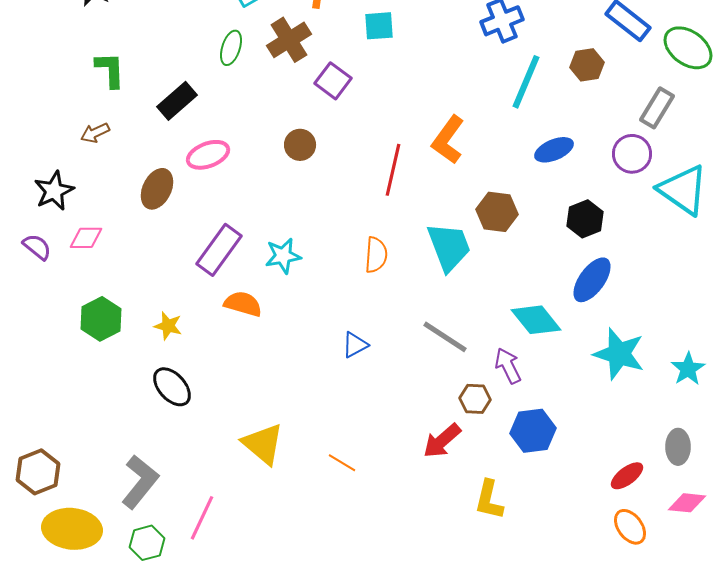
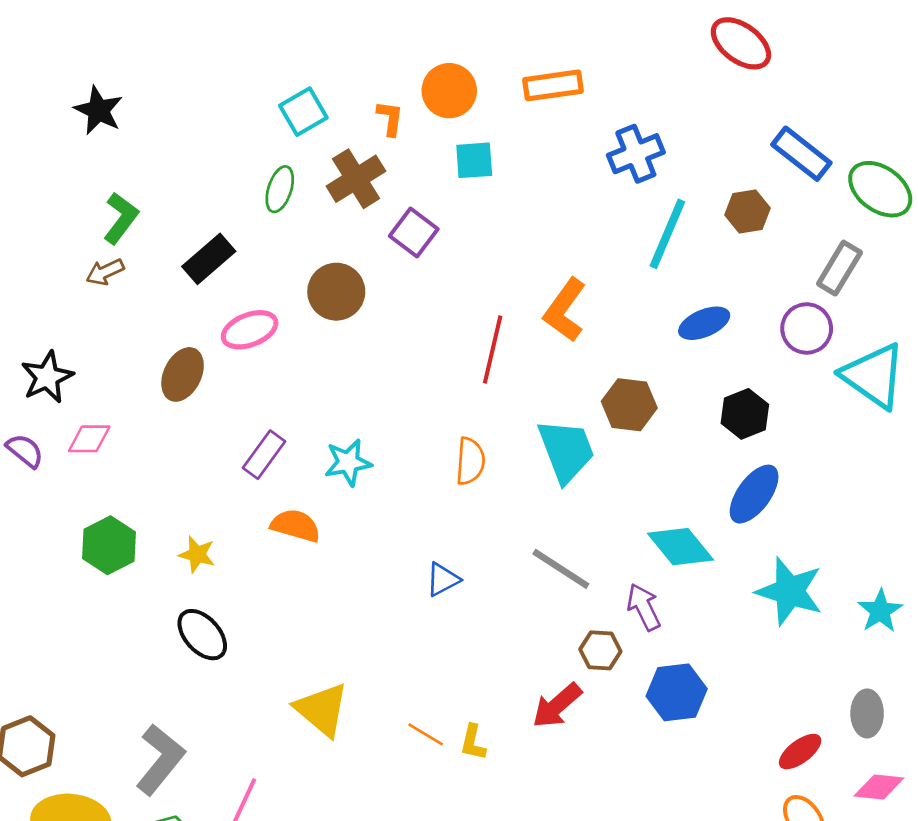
green L-shape: (110, 70) -> (121, 218), turned 39
brown arrow: (95, 133) -> (105, 272), moved
brown circle: (300, 145) -> (336, 292), moved, size x1.4
purple rectangle: (219, 250) -> (264, 455), size x0.7
yellow L-shape: (489, 500) -> (473, 742), moved, size x0.7

